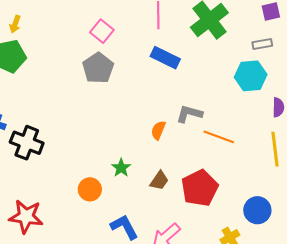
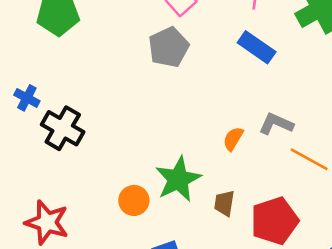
green star: (121, 168) -> (178, 179), size x1.8
brown trapezoid: (159, 181) -> (224, 203), turned 145

